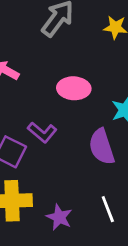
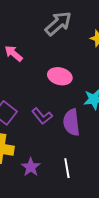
purple L-shape: (42, 132) -> (42, 116), moved

